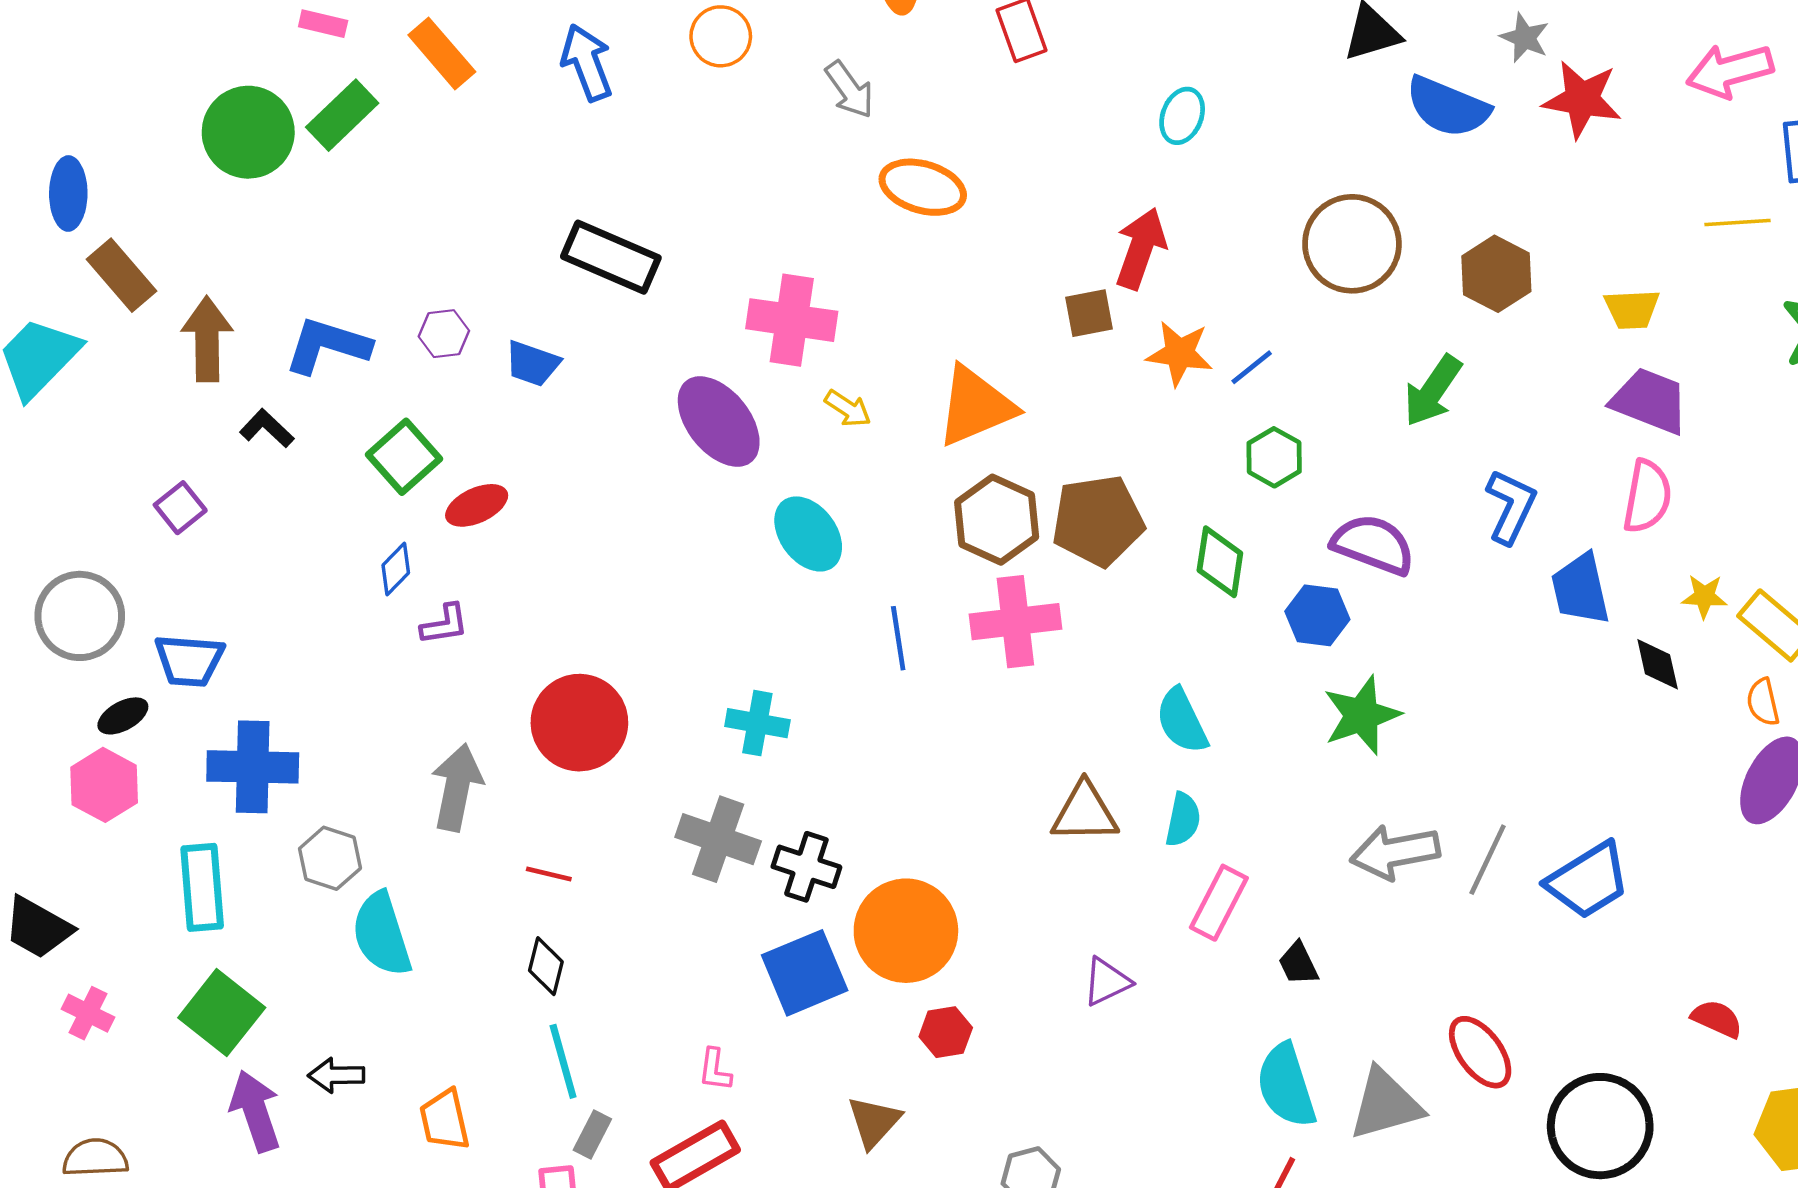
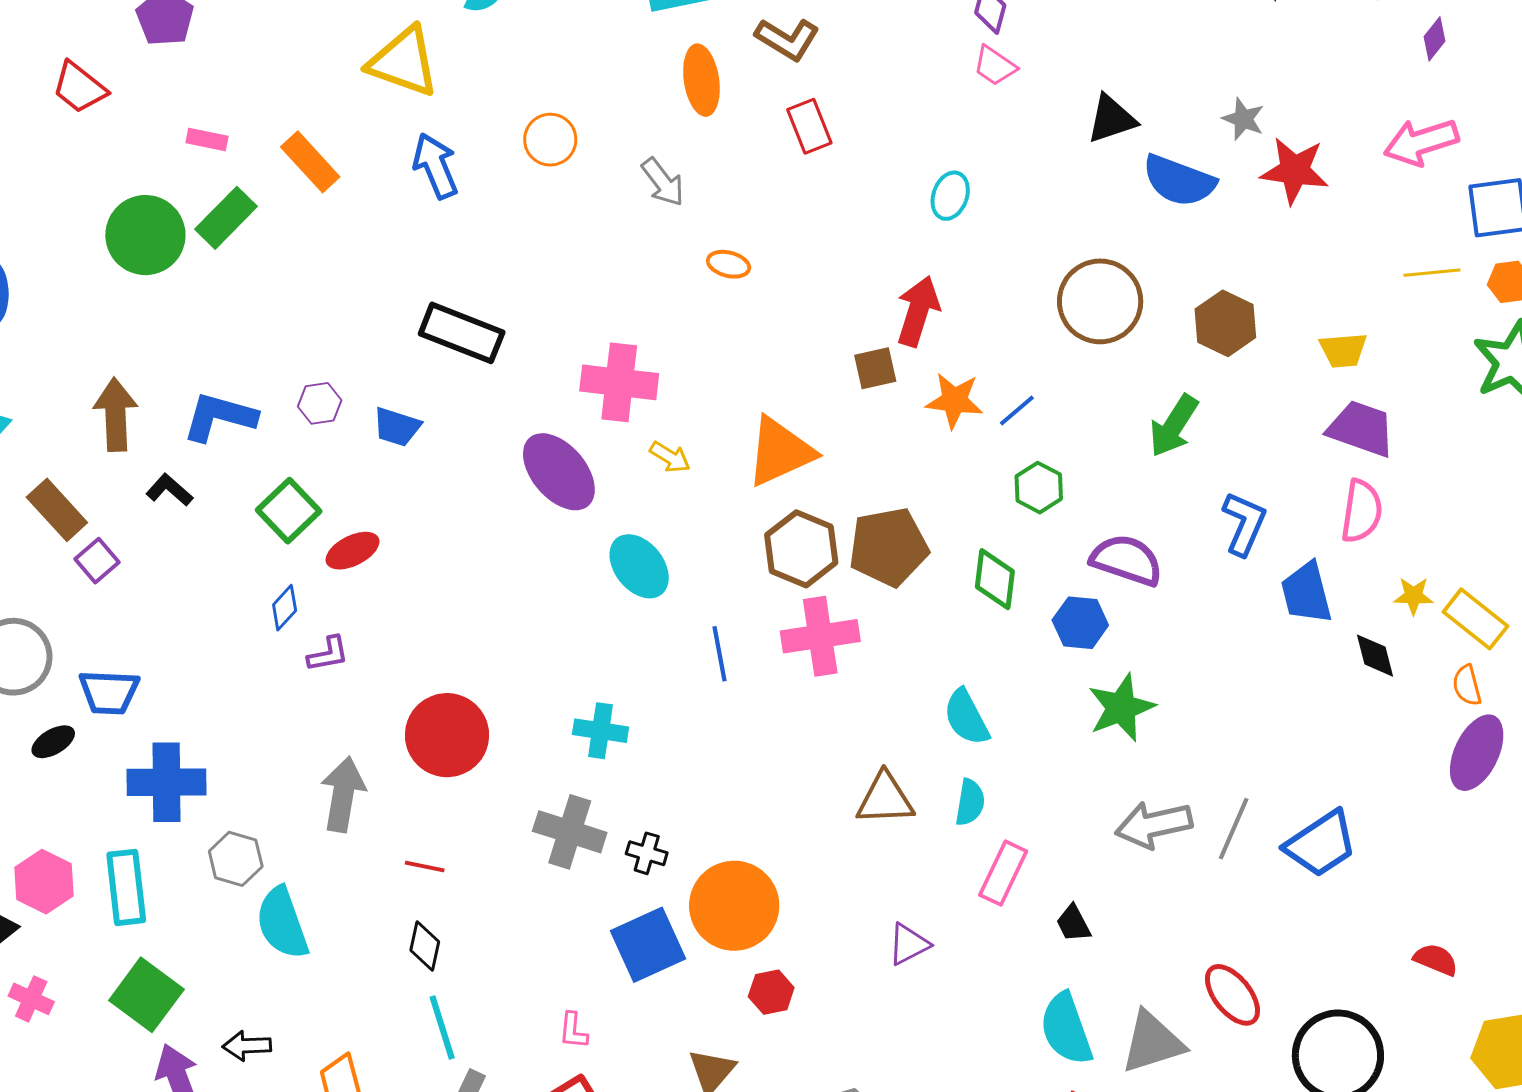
orange ellipse: (923, 187) -> (729, 264), size x0.6
brown rectangle: (122, 275) -> (57, 510), moved
pink hexagon: (104, 785) -> (44, 882), moved
black cross: (806, 867) -> (647, 853), size x0.7

